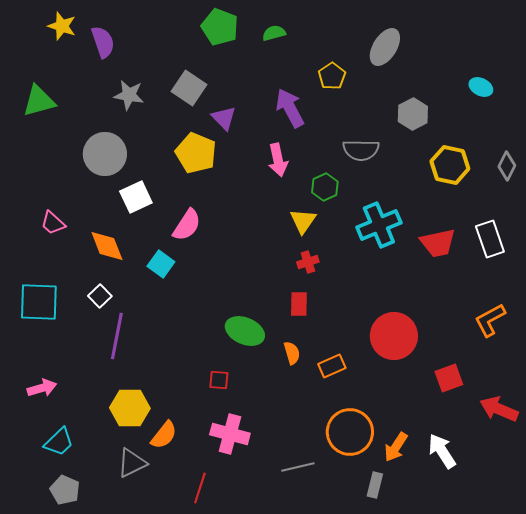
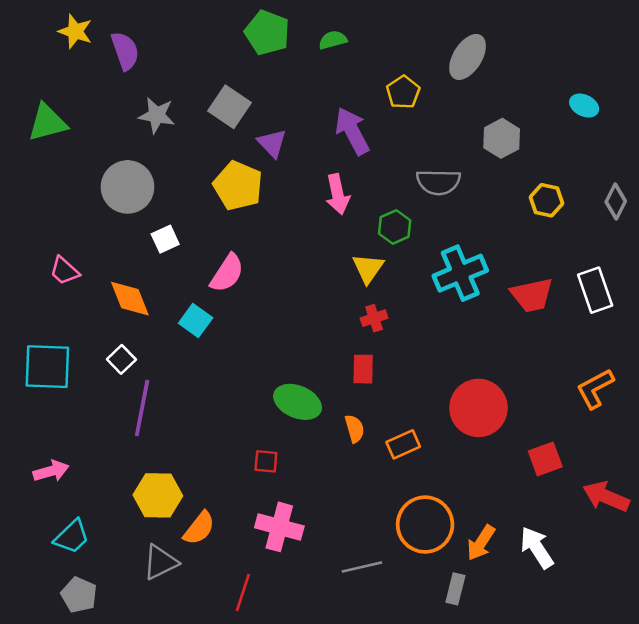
yellow hexagon: (450, 165) -> (546, 200), size x0.7
white square: (136, 197) -> (165, 239), size x0.7

